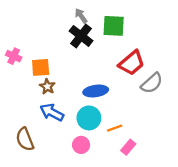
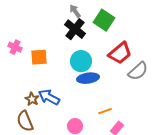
green square: (114, 26) -> (104, 20), turned 30
brown star: (47, 86) -> (32, 99), moved
cyan circle: (89, 118) -> (81, 61), moved

